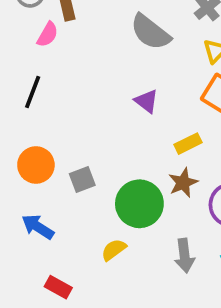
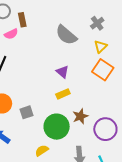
pink semicircle: (48, 34) -> (11, 34), turned 32
yellow rectangle: (188, 144) -> (63, 94), moved

